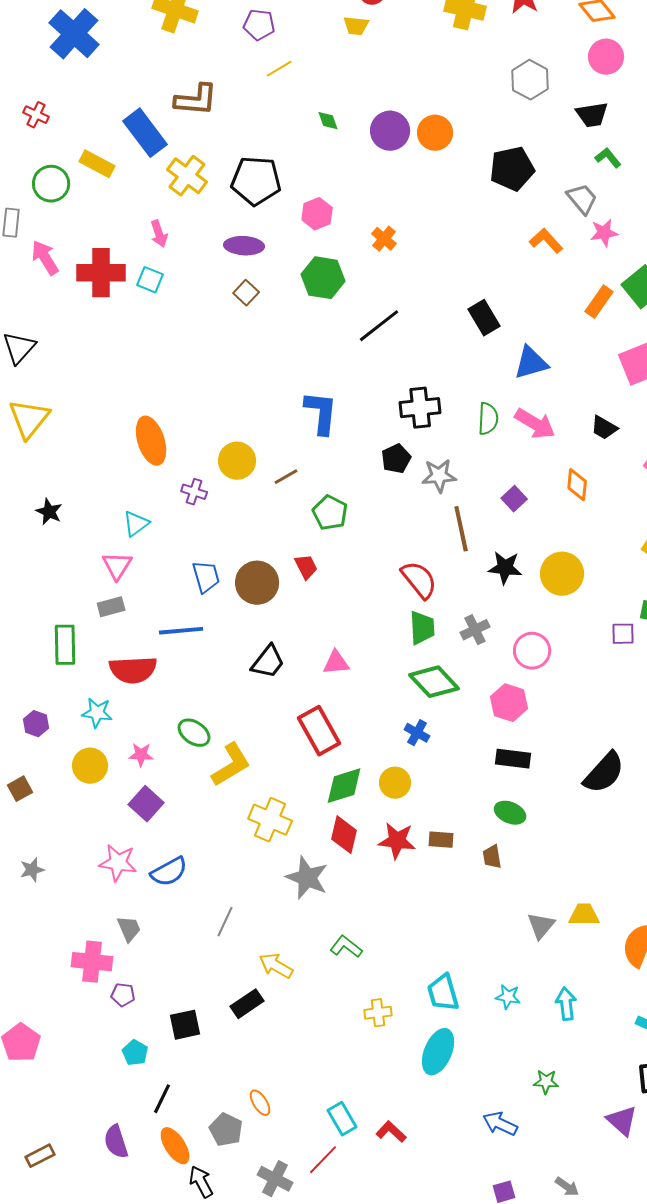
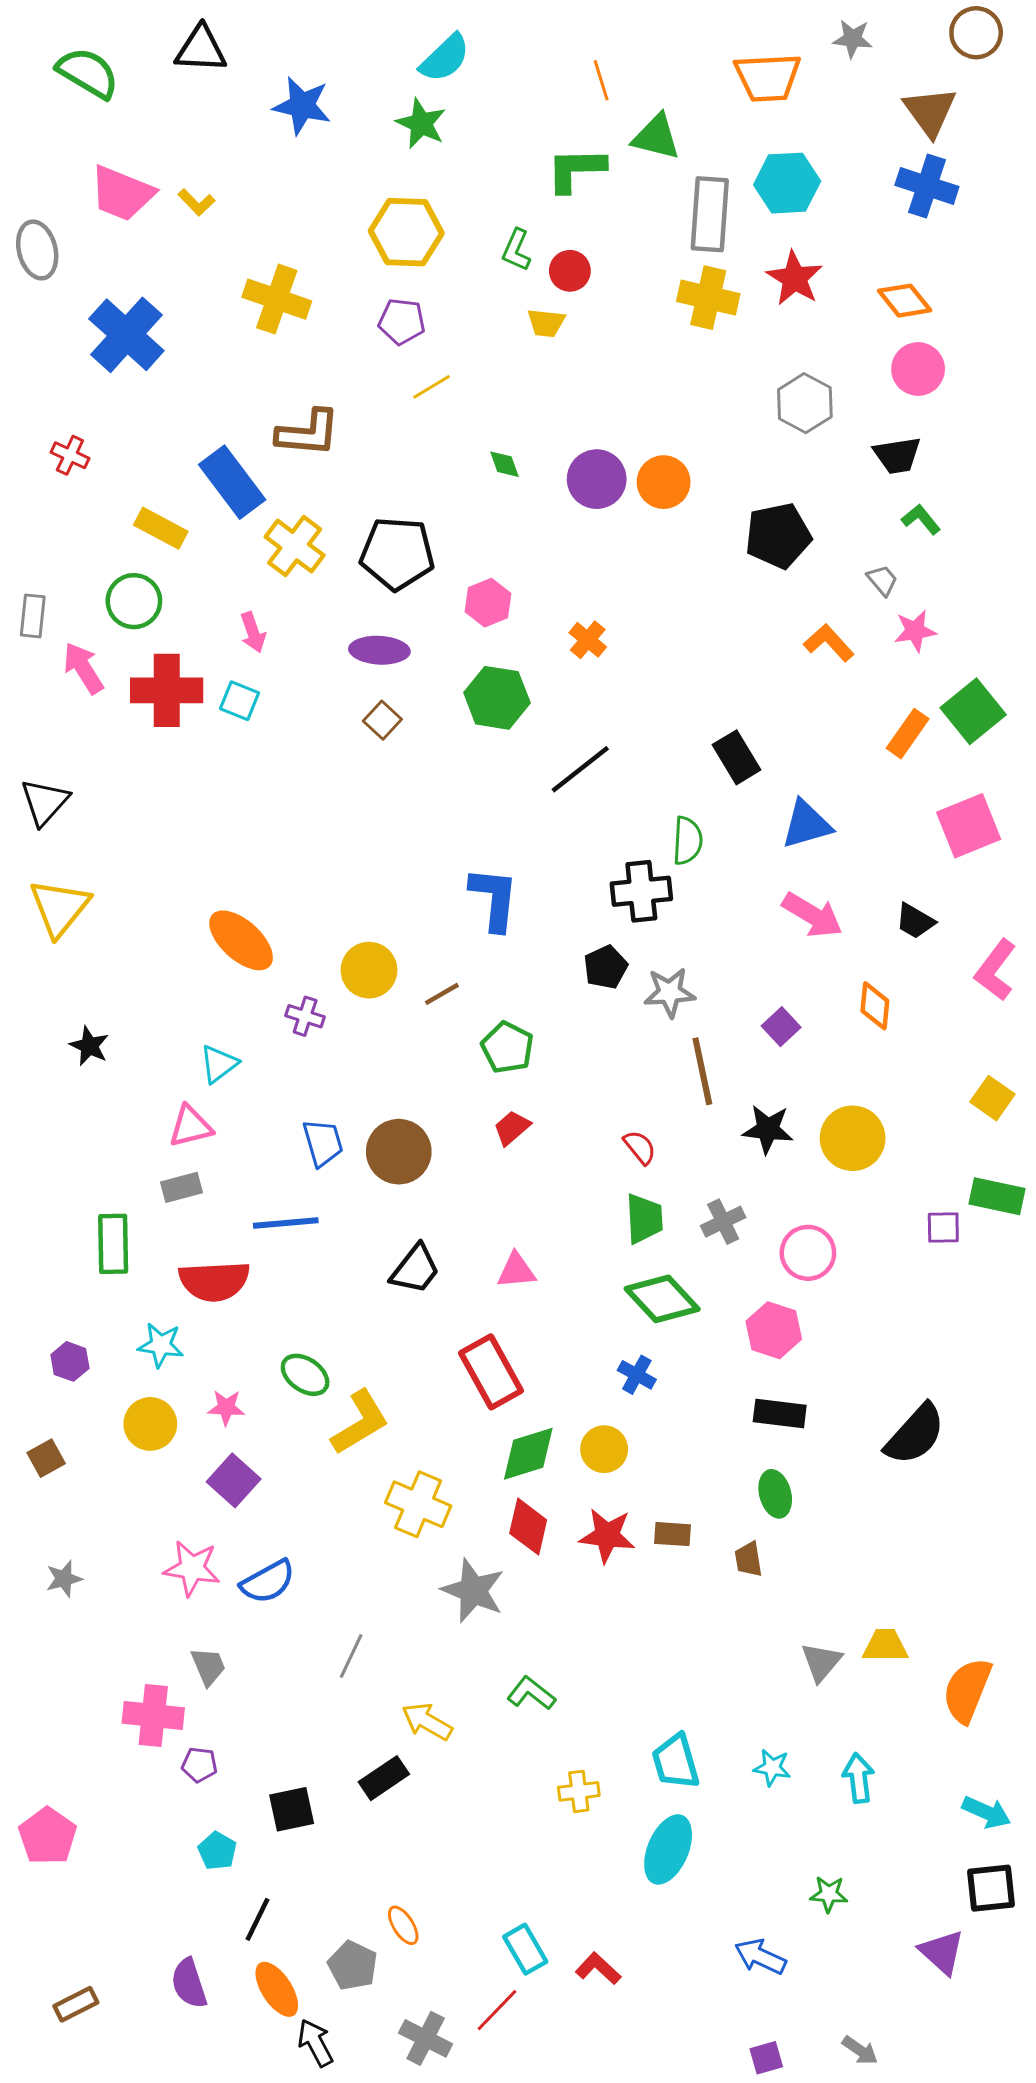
green circle: (51, 184) -> (134, 601), moved
gray trapezoid: (582, 199) -> (882, 580), size x0.7
green semicircle: (488, 419) -> (687, 841), moved
orange ellipse: (151, 441) -> (241, 940), turned -30
pink triangle: (117, 566) -> (190, 1126), turned 44
red trapezoid: (306, 567) -> (512, 1128), moved, turned -104
red semicircle: (419, 580) -> (640, 1147), size x0.6
green ellipse: (510, 813) -> (775, 1494), turned 52

